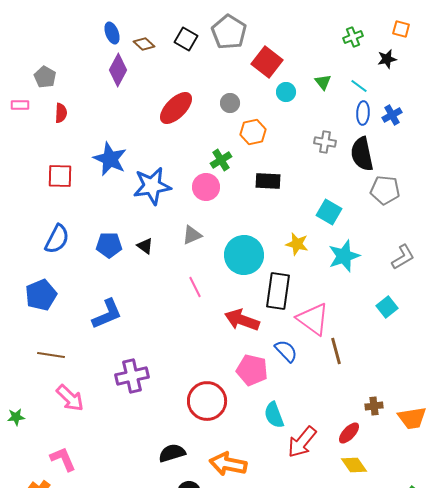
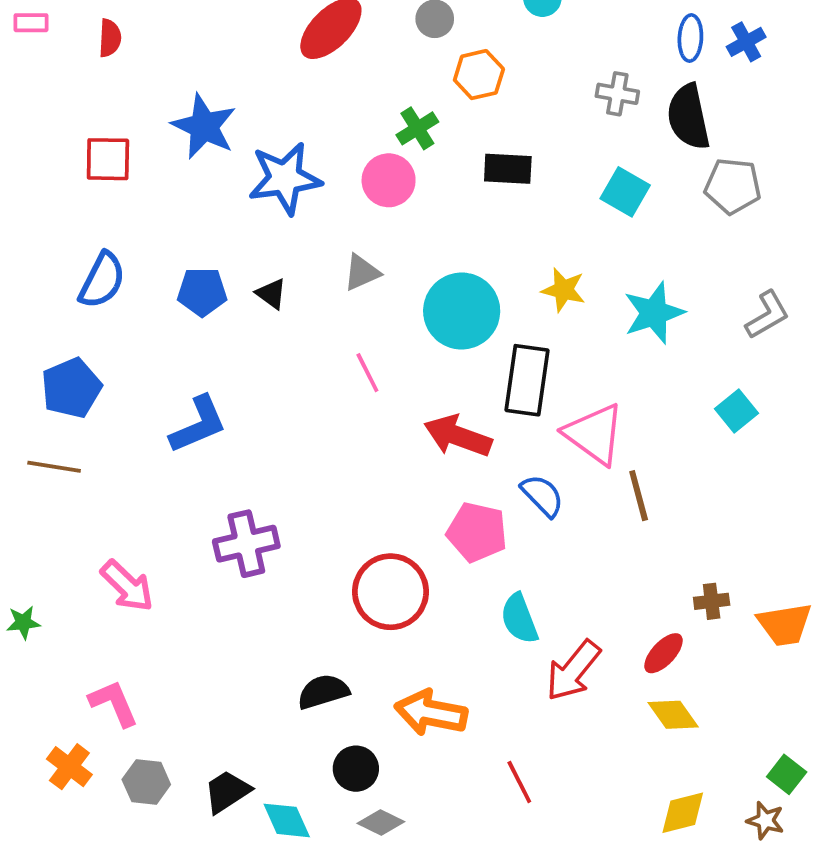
cyan square: (329, 212) -> (625, 192), moved
brown line: (51, 355) -> (54, 467), moved

